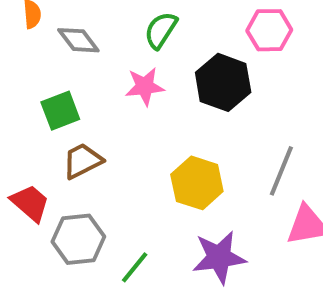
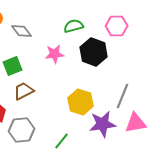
green semicircle: (161, 30) -> (74, 26), moved, turned 42
purple star: (219, 257) -> (103, 124), moved
green line: (135, 267) -> (62, 141), moved

